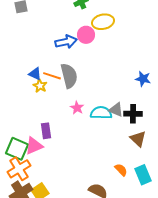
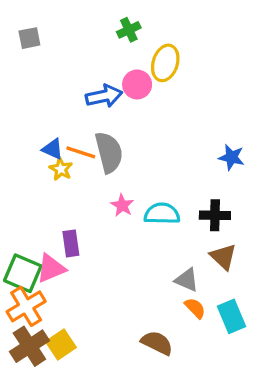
yellow ellipse: (103, 22) -> (165, 63), turned -60
gray triangle: (116, 110) -> (187, 280), moved

